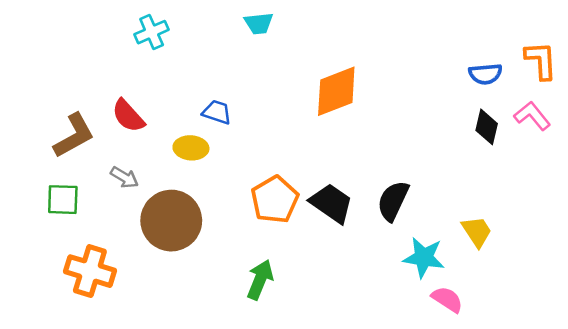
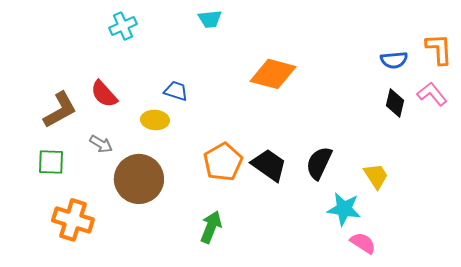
orange diamond: (336, 91) -> (273, 74), turned 36
yellow trapezoid: (477, 232) -> (376, 176), moved

